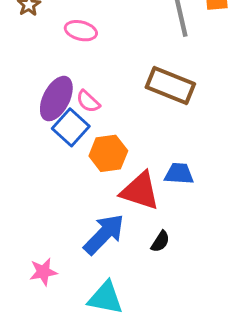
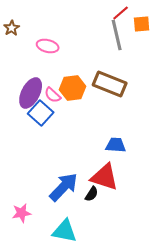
orange hexagon: (108, 153) -> (73, 88), moved
red triangle: (140, 191) -> (105, 177), moved
black semicircle: (160, 241) -> (92, 194), moved

